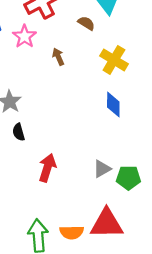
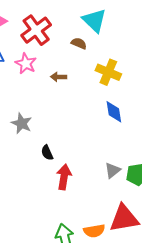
brown arrow: (58, 57) -> (59, 77), turned -56
black semicircle: (19, 132) -> (47, 153), moved

